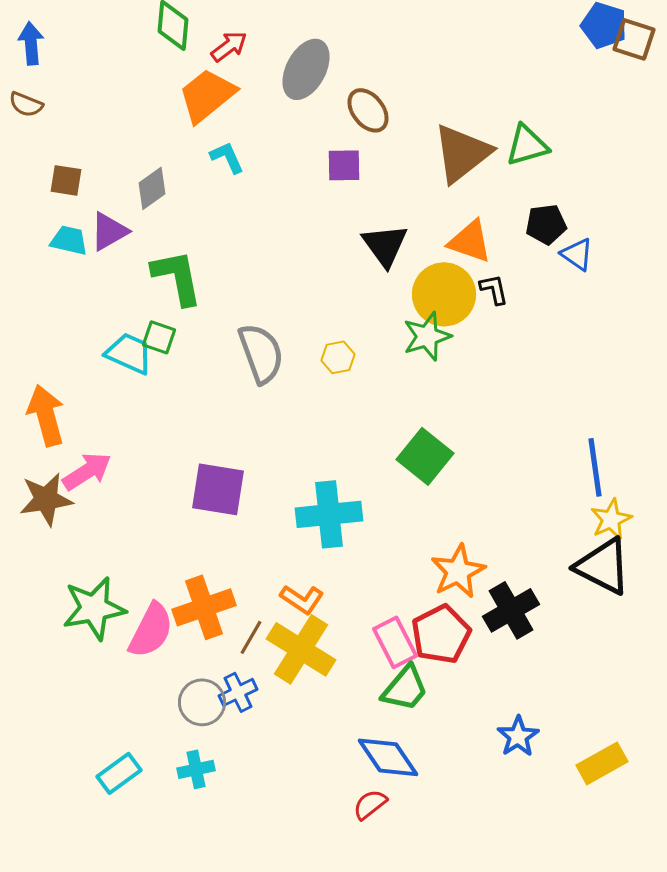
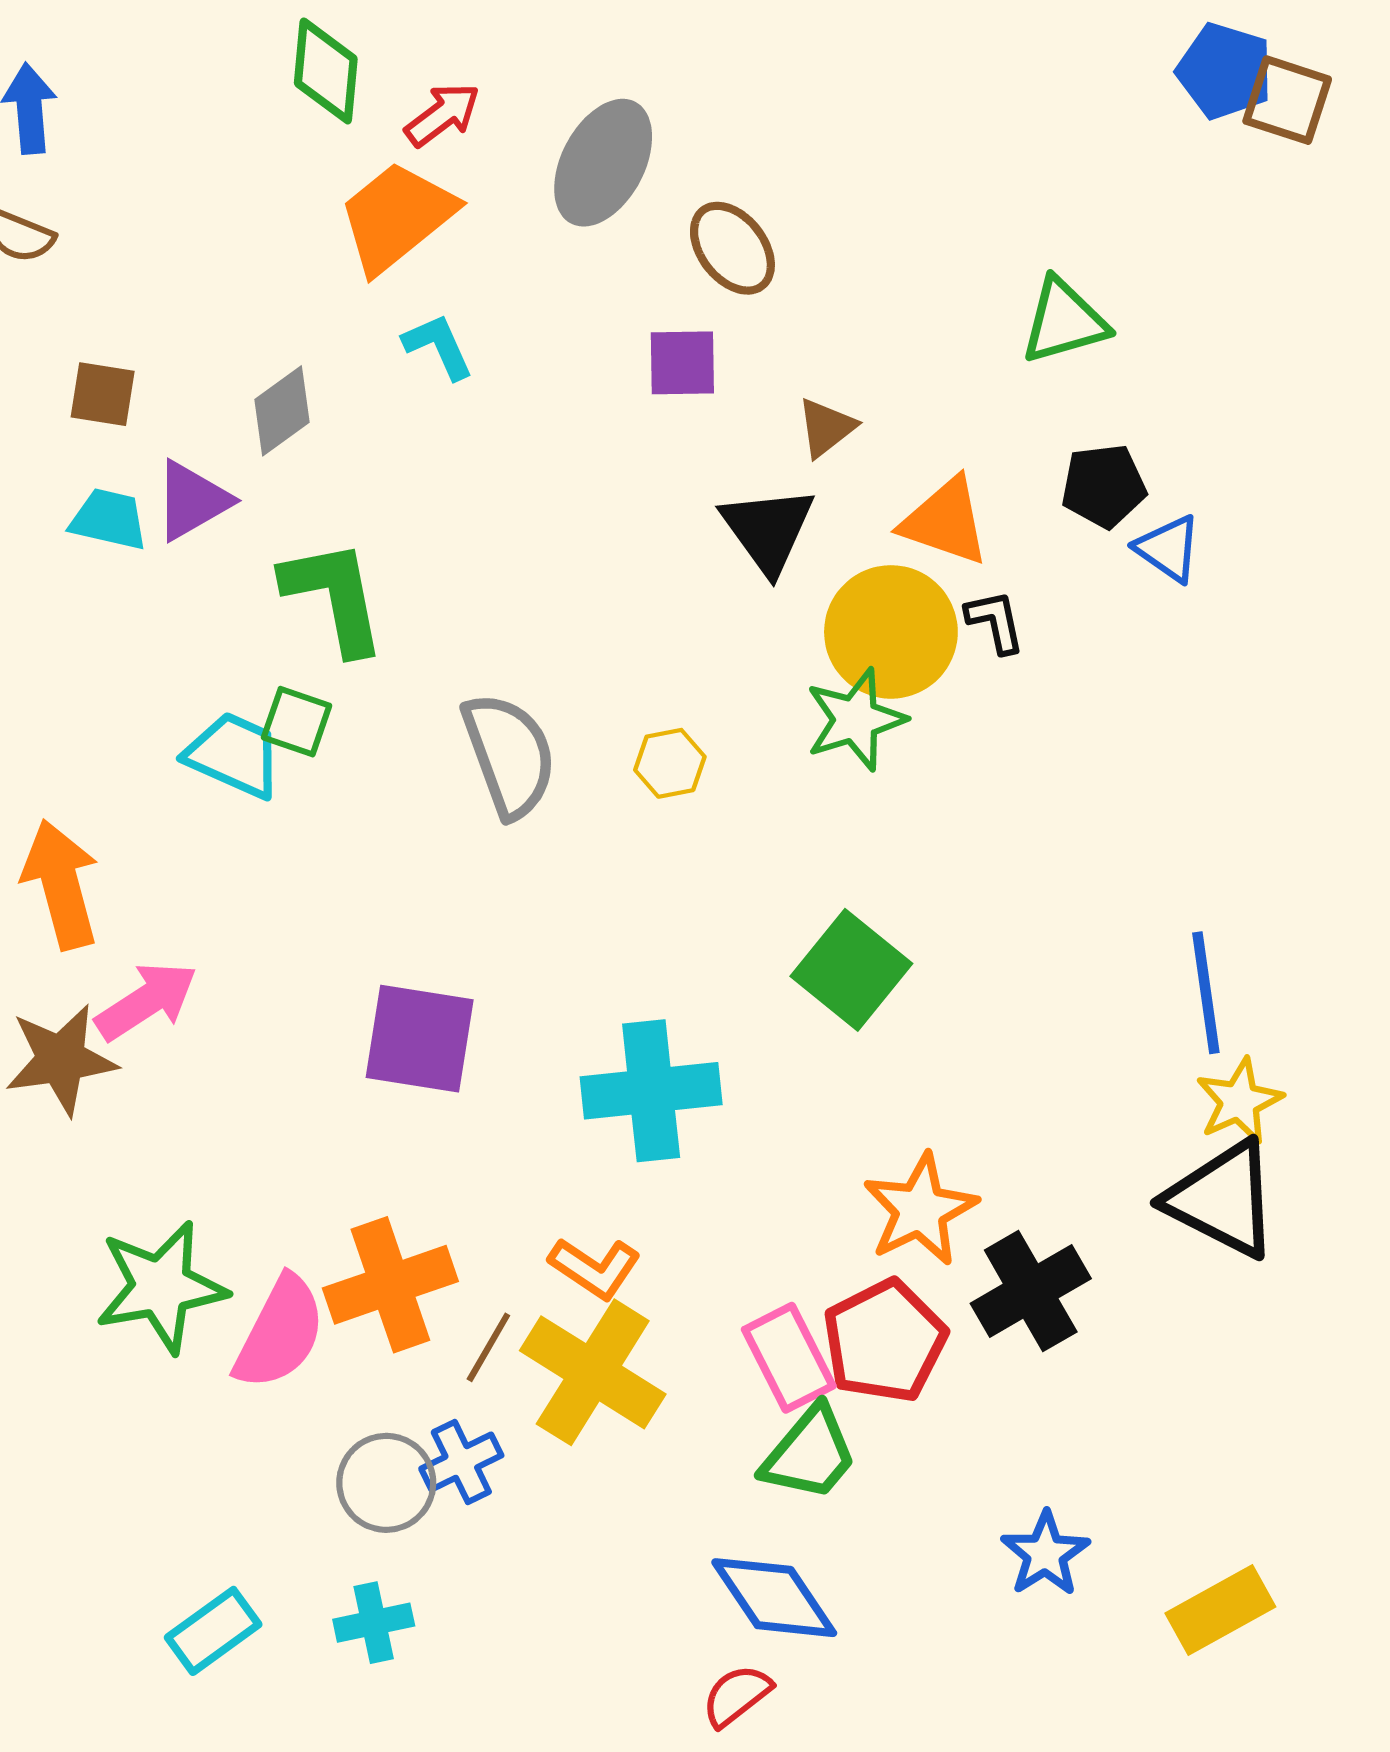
brown triangle: (462, 153) -> (826, 428), moved, size x0.5

